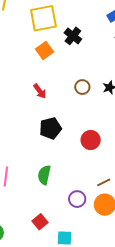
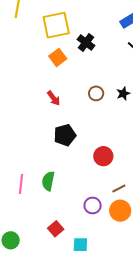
red circle: (91, 140) -> (103, 156), moved
green semicircle: (44, 175) -> (48, 181), moved

